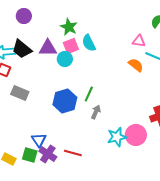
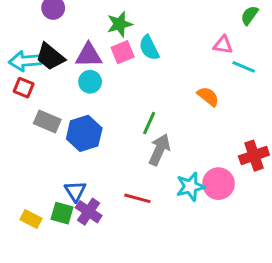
green star: (69, 27) -> (120, 24), turned 30
cyan circle: (65, 59) -> (90, 82), moved
orange semicircle: (136, 65) -> (208, 96), moved
blue hexagon: (65, 101) -> (84, 133), moved
gray arrow: (96, 112) -> (159, 150), size x1.5
red line: (73, 153) -> (137, 198), moved

